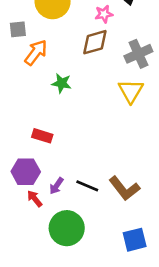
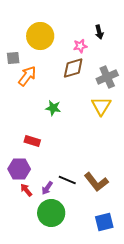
green star: (62, 83) -> (53, 108), moved
purple arrow: (56, 186) -> (47, 188), moved

